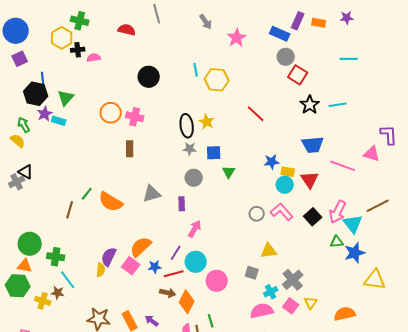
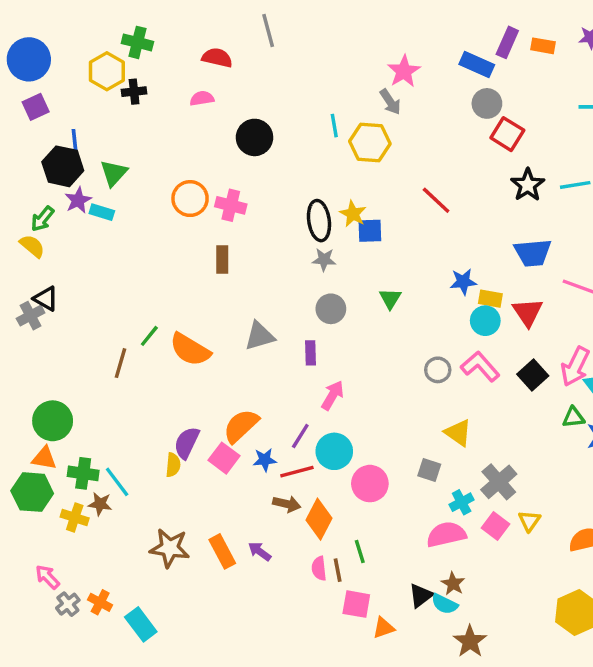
gray arrow: (206, 22) -> (390, 102), moved
pink semicircle: (94, 58) -> (202, 98), moved
green arrow: (24, 125) -> (42, 219), turned -112
blue square: (214, 153) -> (370, 231), moved
yellow triangle: (269, 251) -> (458, 433), turned 42
green cross: (56, 257) -> (83, 473), moved

